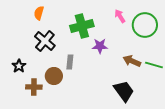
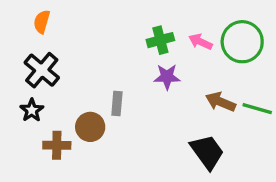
orange semicircle: (39, 13) -> (42, 22), moved
pink arrow: (120, 16) -> (200, 42), moved, turned -32
green cross: (82, 26) -> (160, 40), moved, size x0.7
black cross: (45, 41) -> (42, 70), moved

